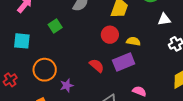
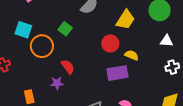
green square: (55, 26) -> (65, 29), moved, turned -32
red semicircle: (97, 66) -> (68, 67), moved
orange circle: (45, 70) -> (42, 46), moved

